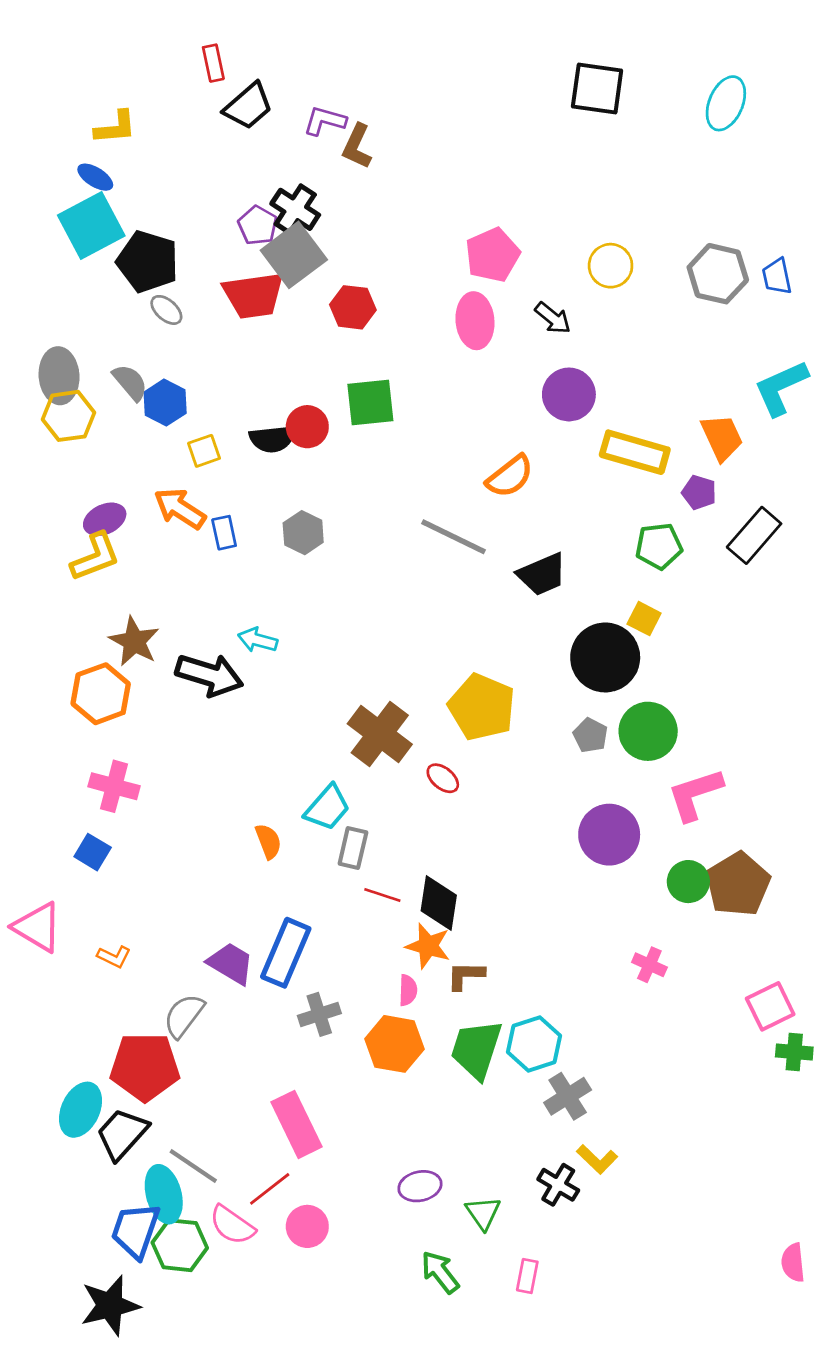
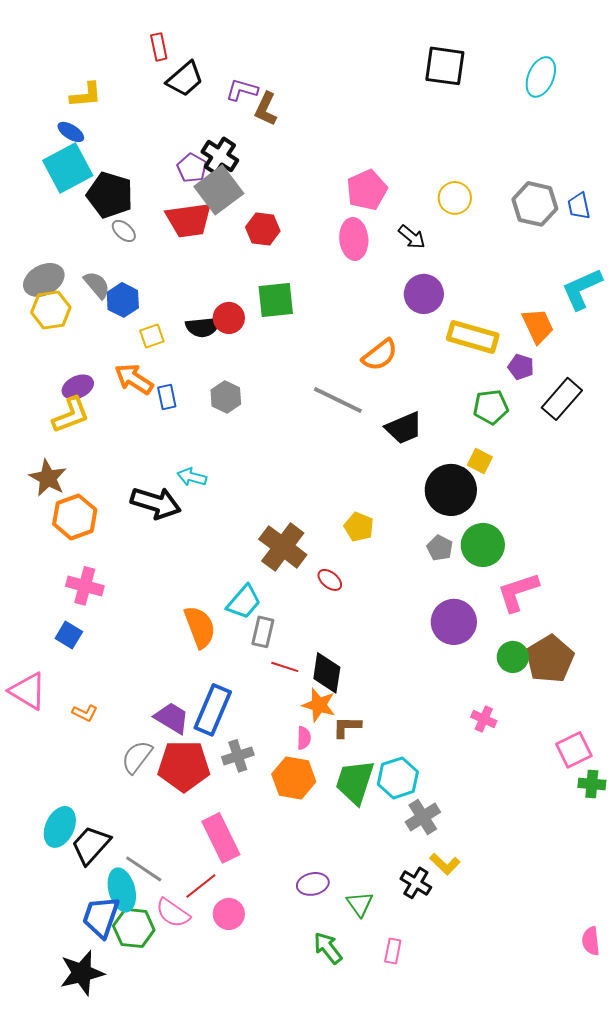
gray ellipse: (59, 376) -> (44, 280), turned 66
brown star: (134, 641) -> (48, 478), moved
yellow pentagon: (482, 707) -> (359, 527), size x0.6
orange semicircle: (268, 841) -> (200, 627), size x1.6
red pentagon: (145, 1067) -> (184, 766), moved

